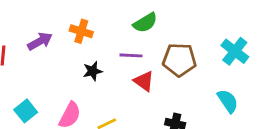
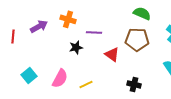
green semicircle: (145, 23) -> (142, 13), moved, turned -126
purple line: (131, 55) -> (94, 32), moved

